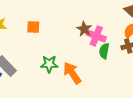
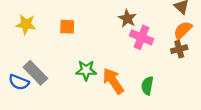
brown star: (84, 29) -> (127, 18), moved
green semicircle: (104, 51) -> (147, 86), moved

